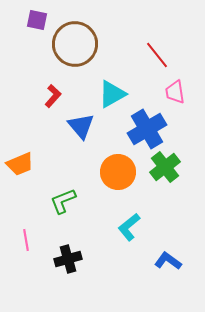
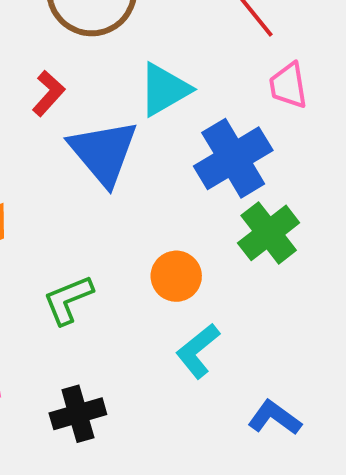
blue triangle: (81, 126) -> (103, 152), size x1.4
orange circle: (118, 172) -> (176, 276), moved, size x0.7

